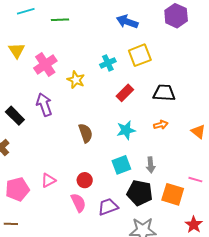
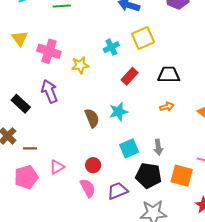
pink cross: (45, 65) -> (49, 51), turned -35
yellow star: (76, 80) -> (80, 65), turned -30
cyan star: (126, 130) -> (118, 112), moved
brown line: (11, 224) -> (30, 148), moved

